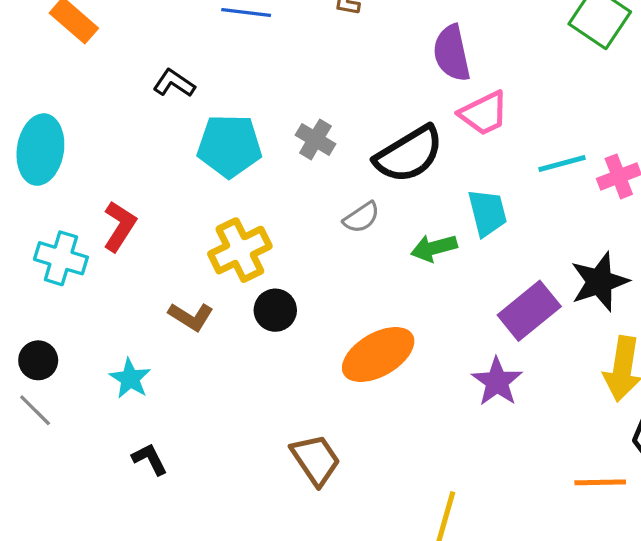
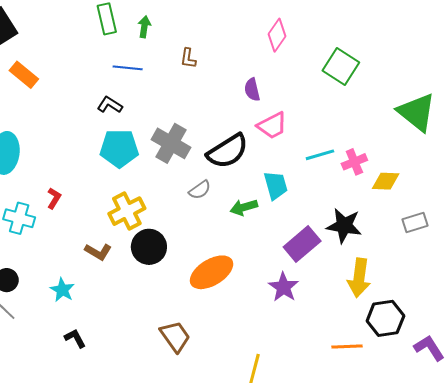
purple semicircle: (452, 53) -> (252, 90), size x0.7
black L-shape: (174, 83) -> (110, 105), moved
gray cross: (315, 139) -> (171, 143), size x1.6
red L-shape: (120, 226) -> (54, 198), size x0.7
black star: (599, 282) -> (344, 226), turned 30
black circle: (275, 310) -> (149, 247), size x1.4

